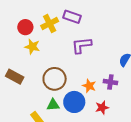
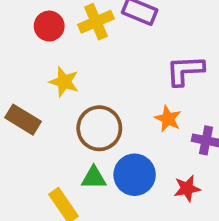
purple L-shape: (81, 45) -> (185, 70), moved
yellow star: (32, 47) -> (64, 82), moved
orange star: (89, 86) -> (168, 119), moved

